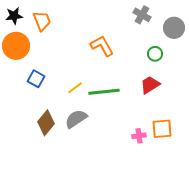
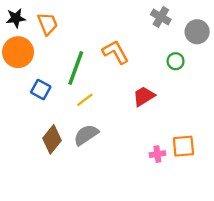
red trapezoid: (150, 85) -> (144, 96), moved
green line: (104, 92) -> (76, 68), moved, turned -64

